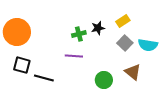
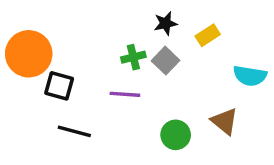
black star: (98, 28) -> (165, 23), moved
gray square: (125, 43) -> (165, 61), moved
black square: (22, 65) -> (59, 86), moved

